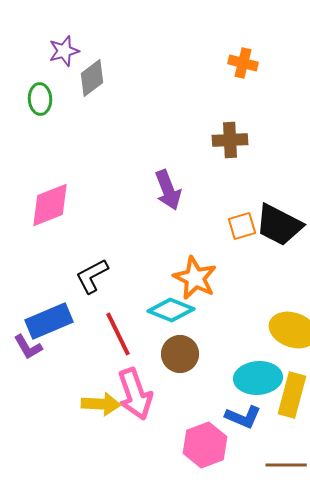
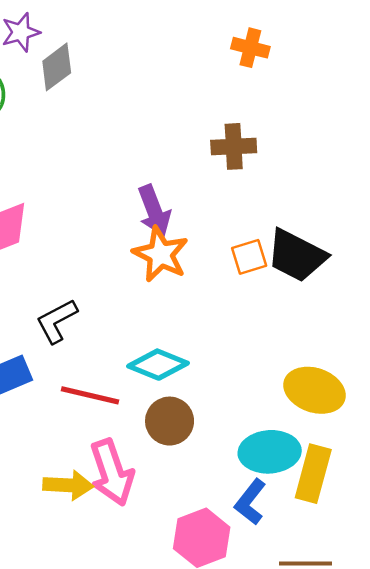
orange star: (195, 278) -> (161, 254), moved
red line: (118, 334) -> (90, 395), turned -51
blue L-shape: (243, 417) -> (250, 502), turned 105

